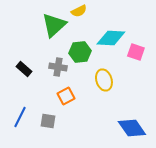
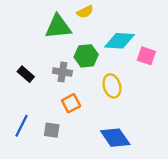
green triangle: (54, 25) -> (58, 27), turned 36
blue diamond: (132, 128) -> (115, 138), moved

